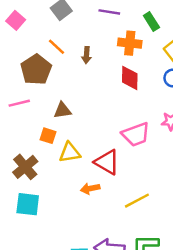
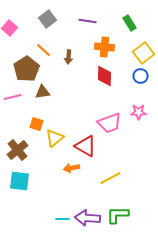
green rectangle: (151, 21) -> (130, 23), moved
brown triangle: (62, 110) -> (43, 92), moved
yellow triangle: (70, 152) -> (55, 138), turned -30

